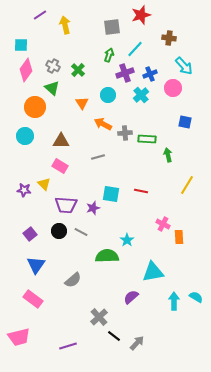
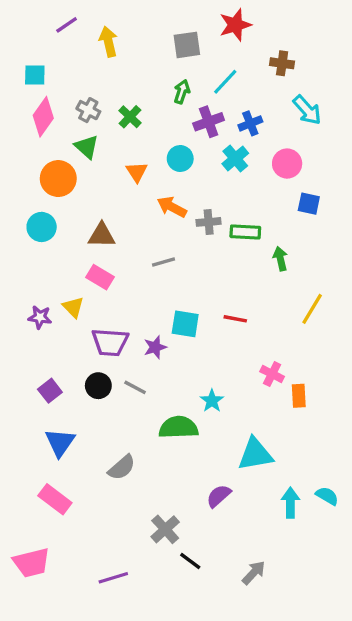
pink circle: (173, 88) -> (287, 164), moved
gray arrow: (137, 343) -> (254, 573), moved

